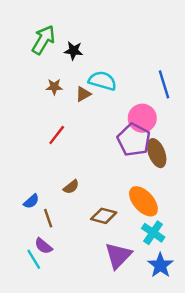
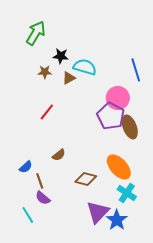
black star: (74, 51) -> (61, 56), moved
purple semicircle: (43, 246) -> (43, 198), moved
blue star: (160, 265) -> (117, 220), moved

